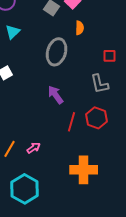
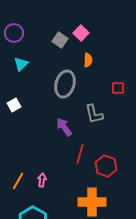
gray L-shape: (100, 84) -> (94, 114), moved
red hexagon: (97, 118) -> (106, 166), moved
pink arrow: (34, 148) -> (42, 180), turned -48

